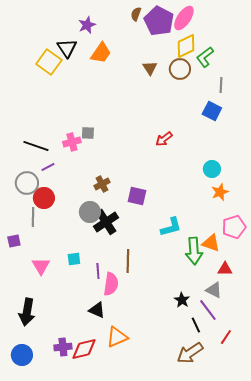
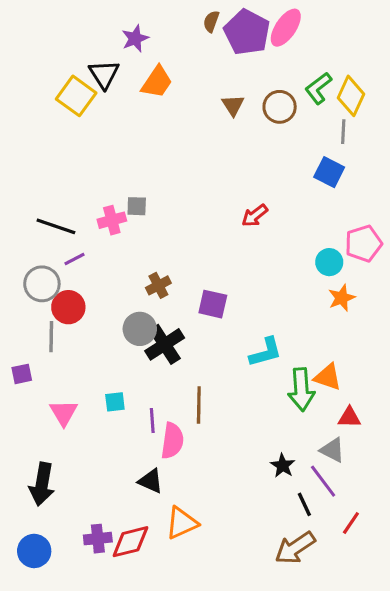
yellow diamond: (186, 46) -> (351, 96), moved, turned -40
pink pentagon: (234, 227) -> (363, 243), moved

